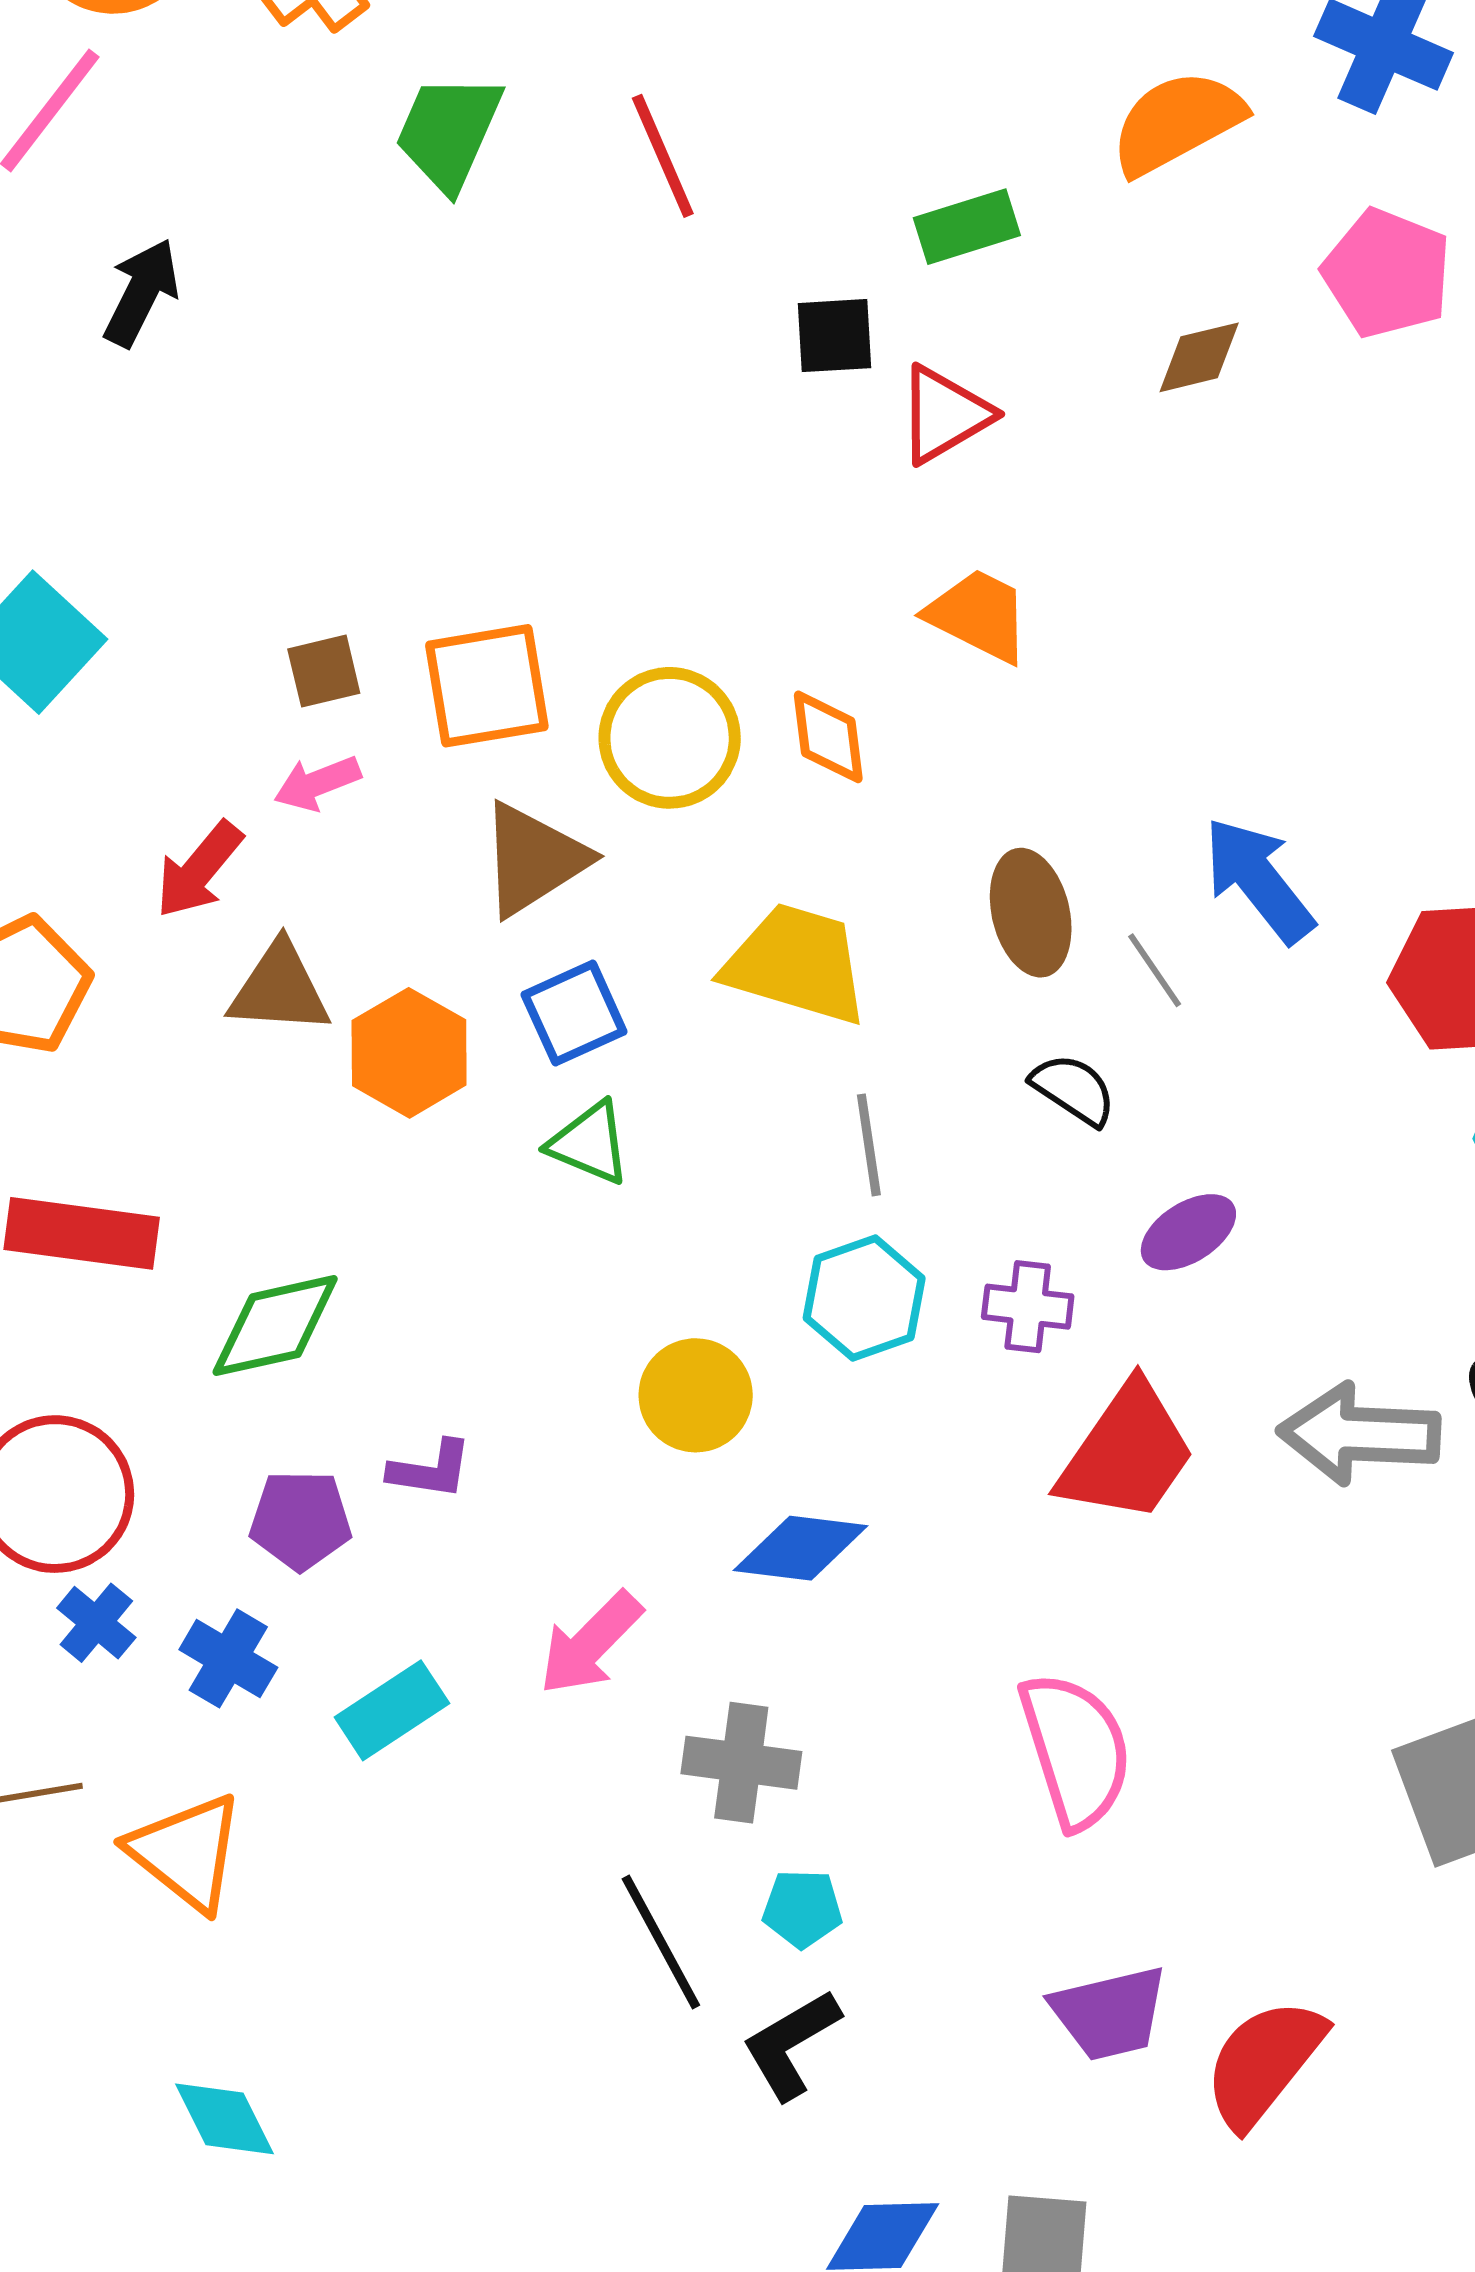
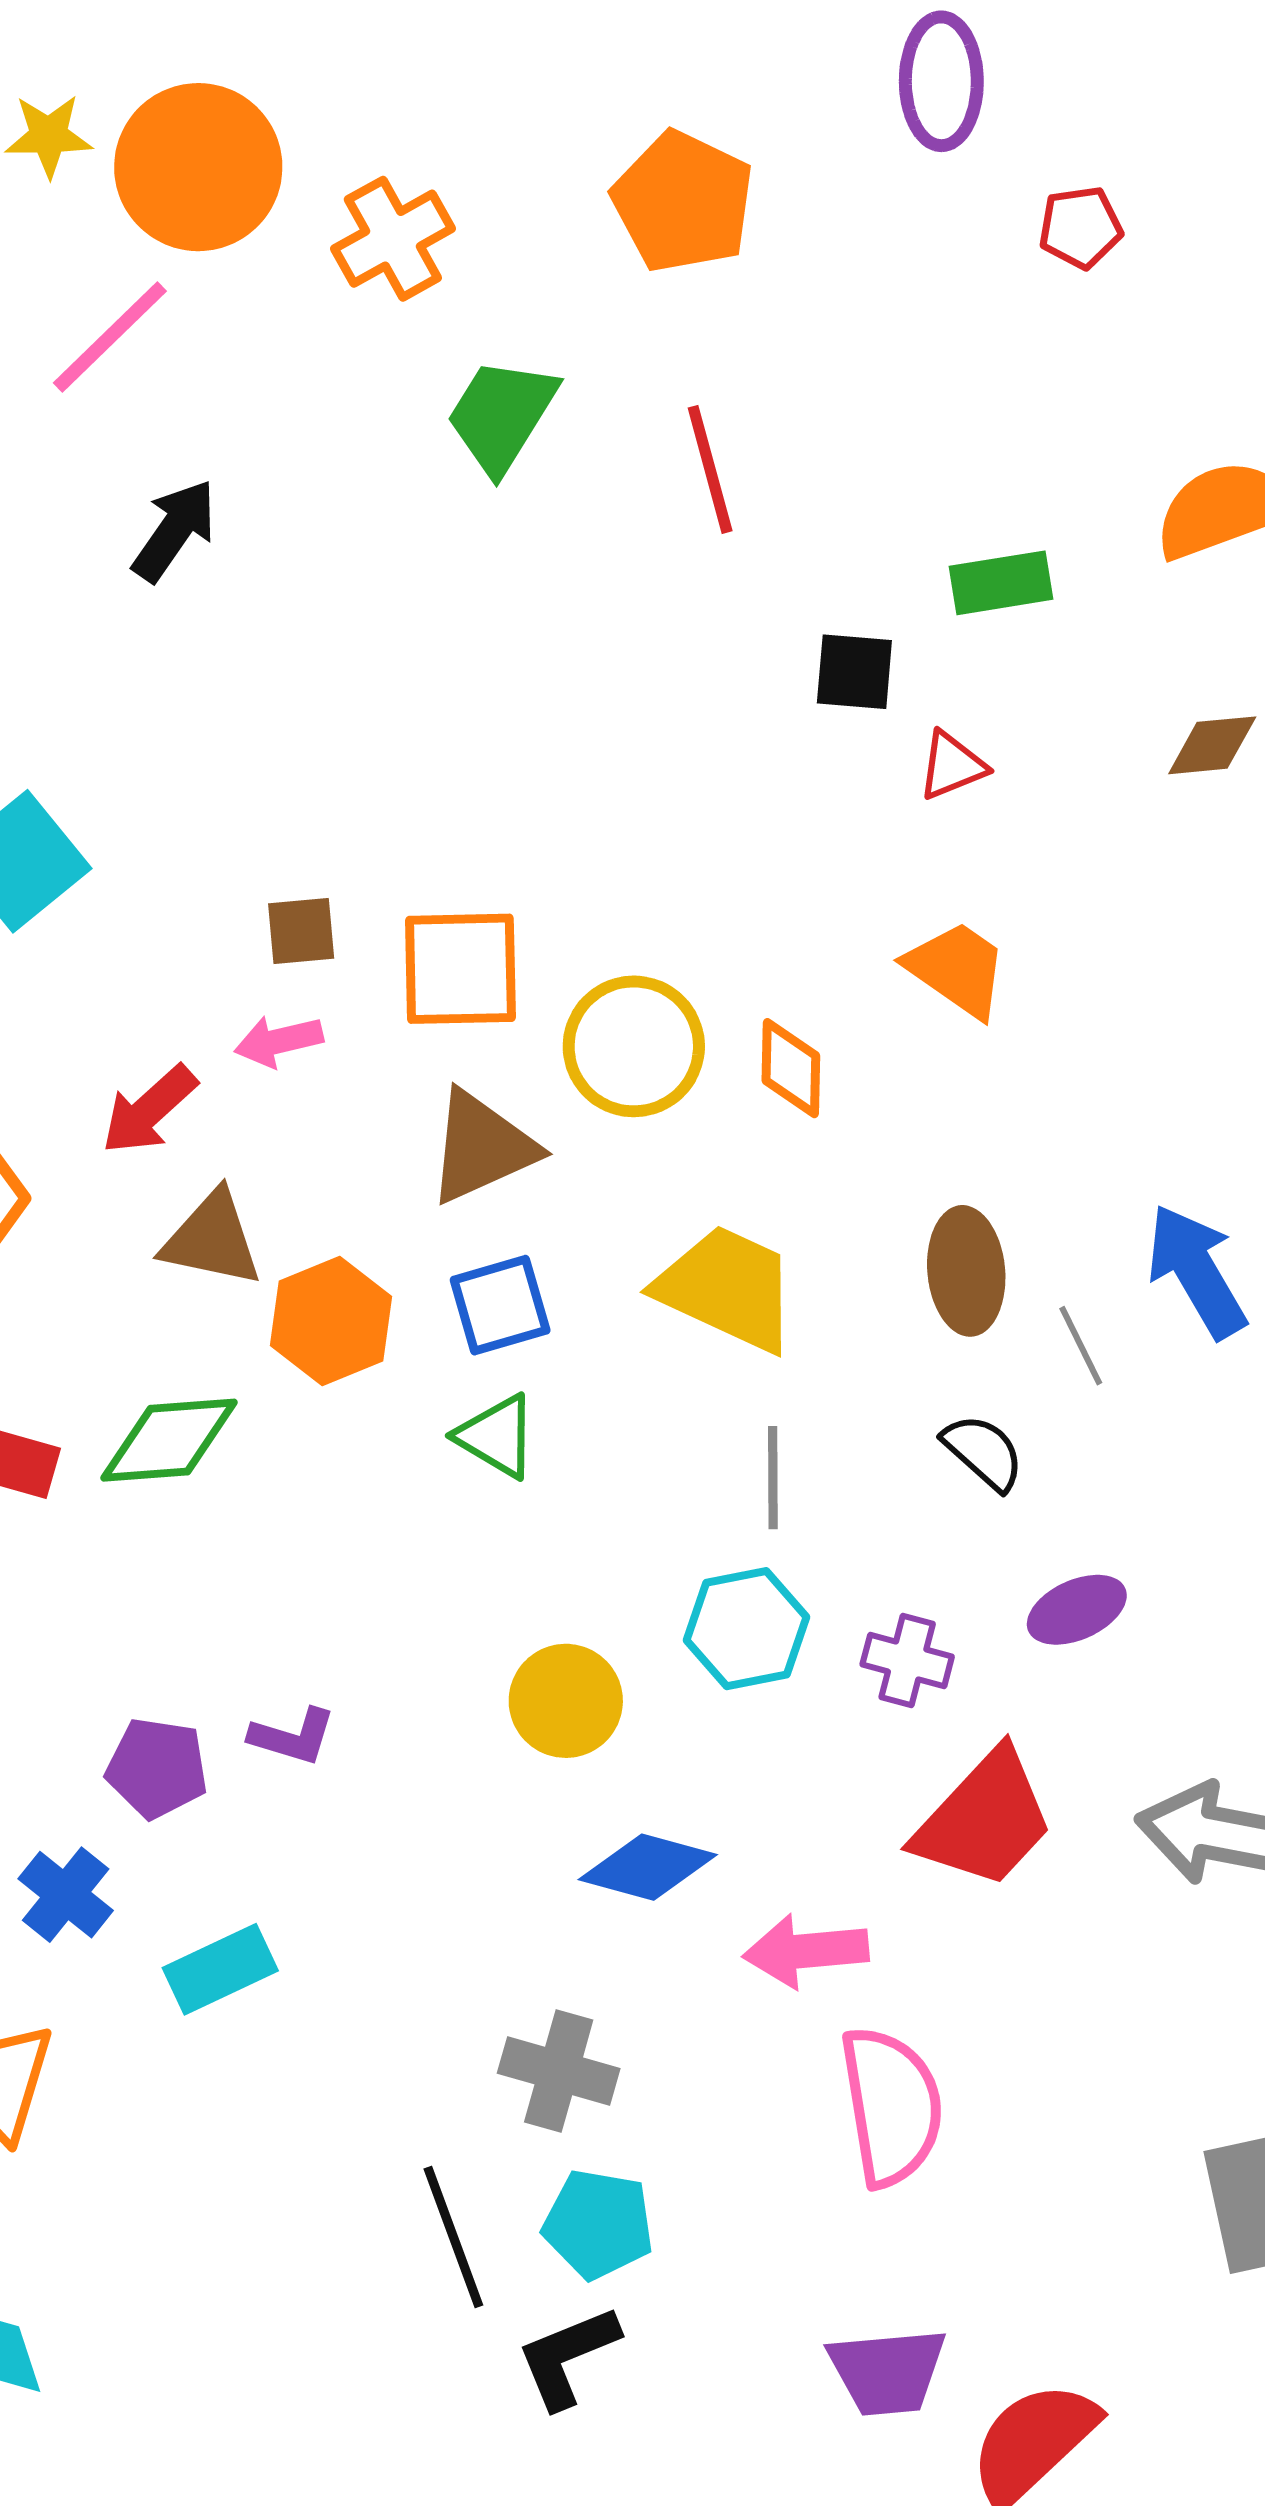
red triangle: (944, 415) -> (952, 766), size x0.7
green diamond: (275, 1326) -> (169, 1440), moved
pink arrow: (590, 1643) -> (806, 1951), moved, turned 32
cyan pentagon: (802, 1909) -> (598, 2224), size x1.4

